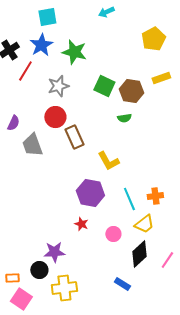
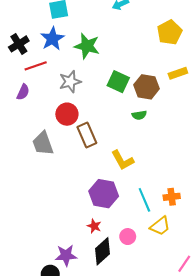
red line: (25, 71) -> (36, 66), turned 40
purple semicircle: (13, 123) -> (23, 92), moved
black diamond: (139, 254) -> (103, 251), moved

